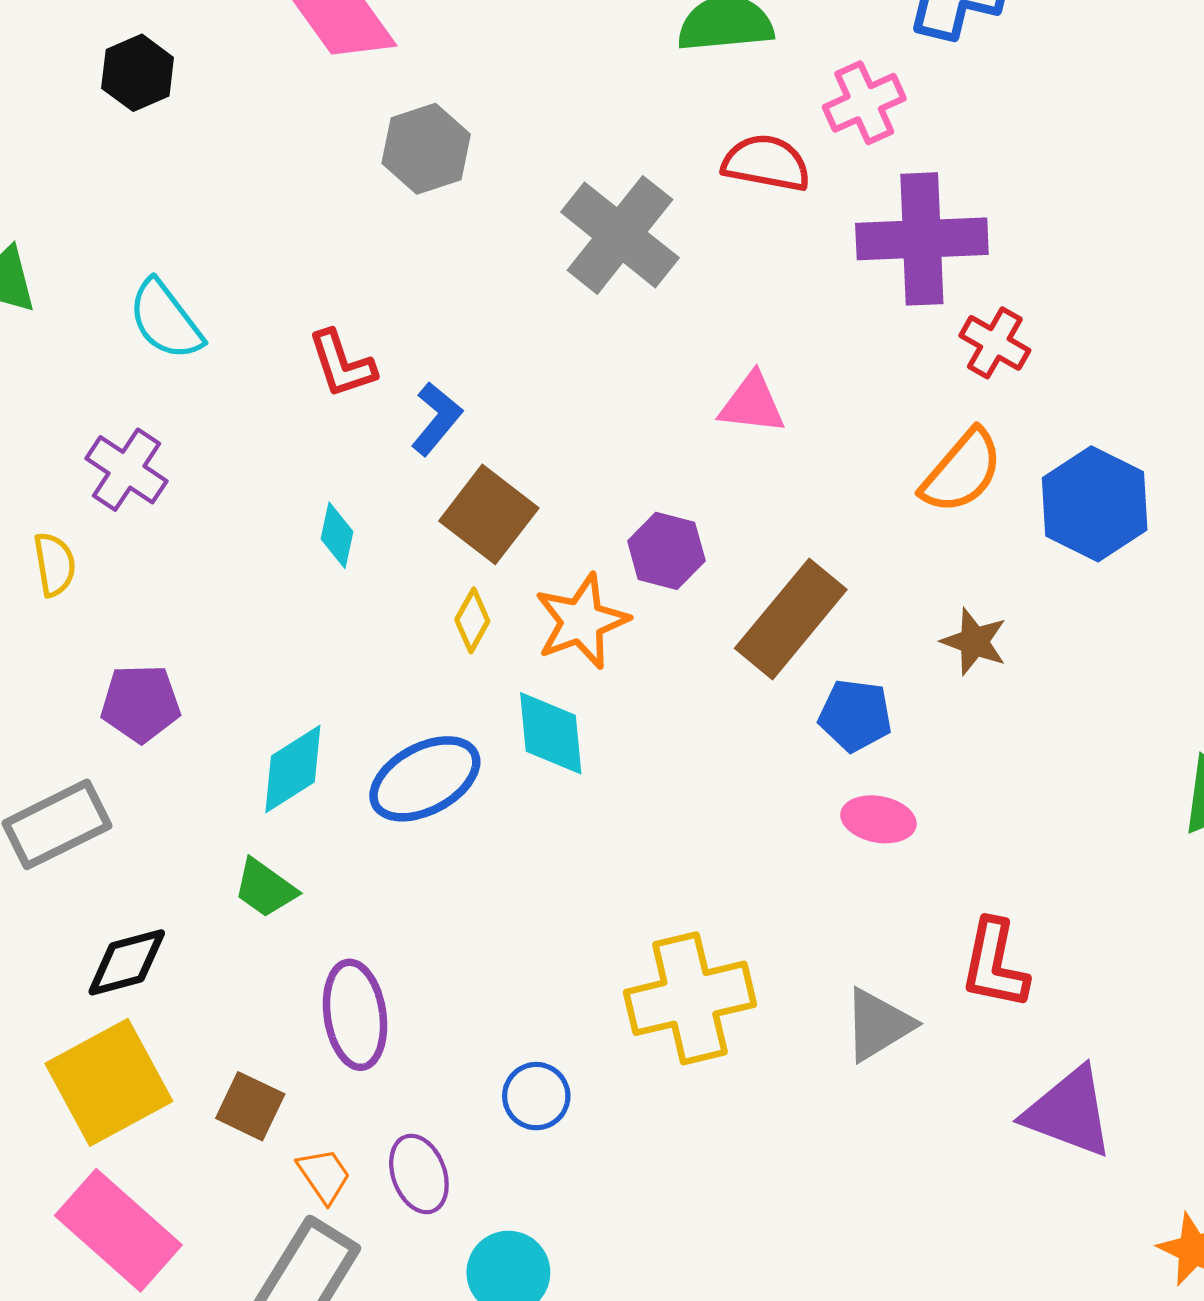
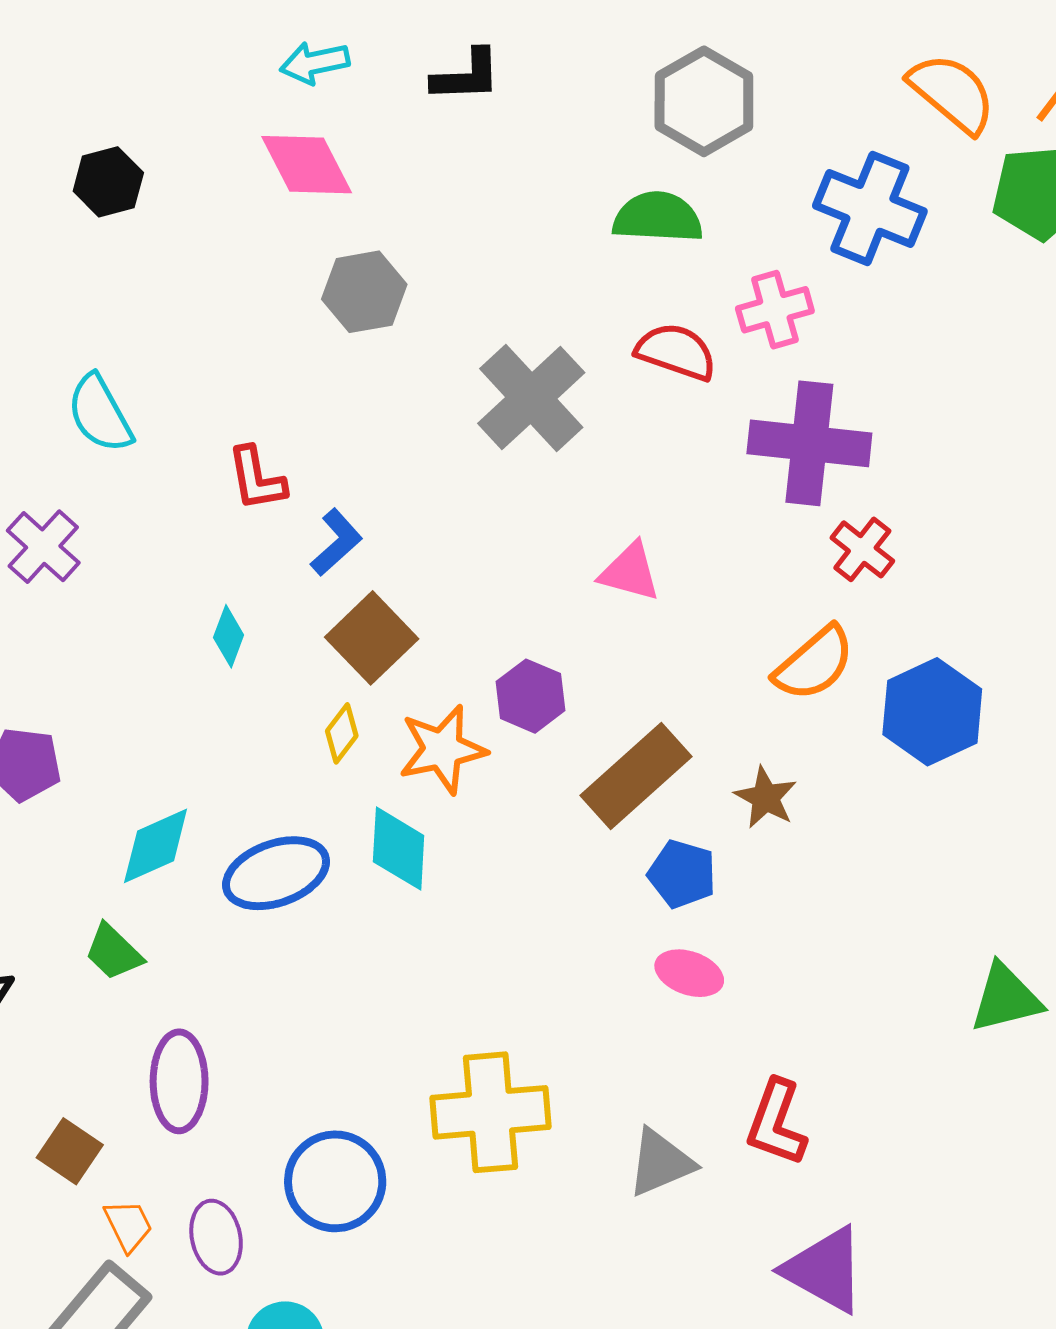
brown star: (974, 642) -> (766, 798), moved
blue circle: (536, 1096) -> (335, 1181), size x1.6

